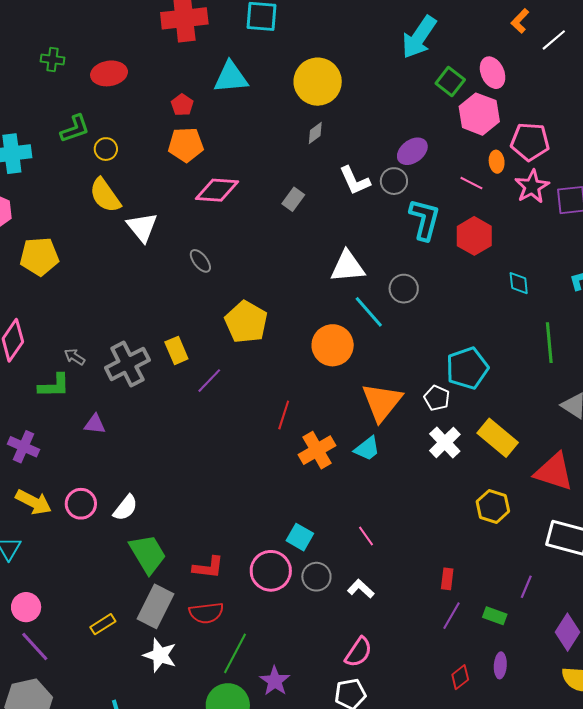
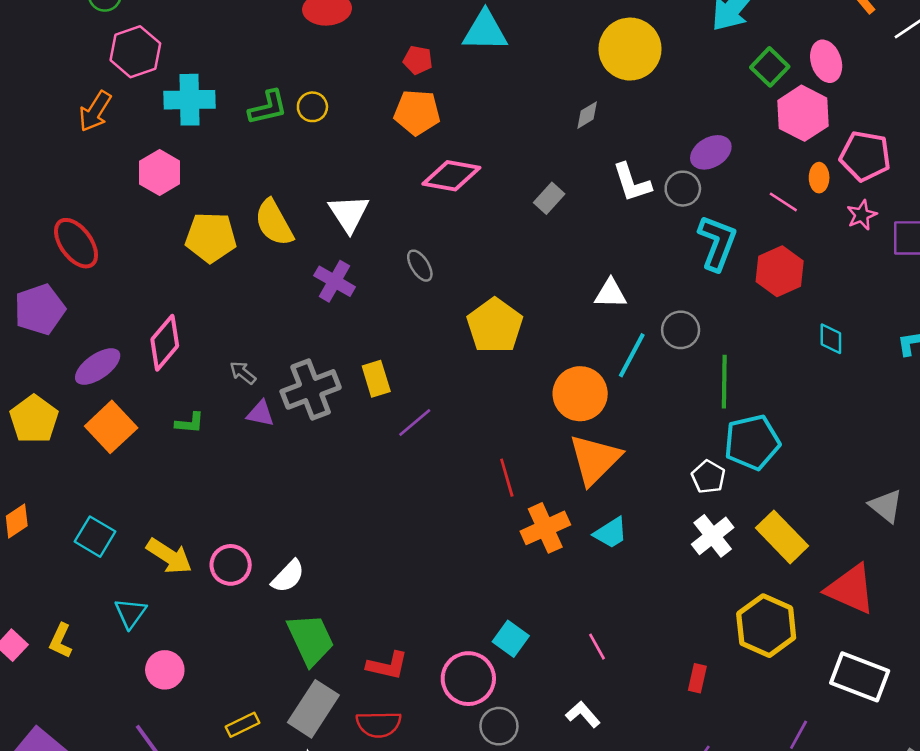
yellow circle: (318, 82) -> (630, 49), moved
red pentagon: (182, 105) -> (418, 60), turned -30
green L-shape: (75, 129) -> (268, 107), moved
pink star: (532, 187) -> (862, 215), size x0.7
yellow semicircle: (105, 195) -> (274, 223), moved
white triangle: (348, 267) -> (610, 293), size x0.7
cyan line: (369, 312) -> (632, 355), turned 63
yellow pentagon: (246, 322) -> (495, 326), moved
green line: (549, 343) -> (724, 382), moved
green L-shape: (54, 386) -> (190, 423), moved, size x0.7
orange triangle: (382, 402) -> (595, 459), moved
red line: (284, 415) -> (507, 478), turned -40
purple triangle: (95, 424) -> (260, 414), moved
purple cross: (23, 447) -> (335, 281), moved
yellow hexagon: (493, 506) -> (766, 626), size x1.4
gray circle: (316, 577) -> (499, 726), moved
red rectangle: (447, 579) -> (697, 678), moved
pink circle: (26, 607) -> (165, 670), moved

